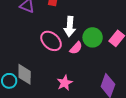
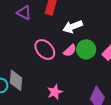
white arrow: (70, 26) -> (73, 27), moved, turned 60
pink semicircle: (76, 48) -> (70, 50), moved

